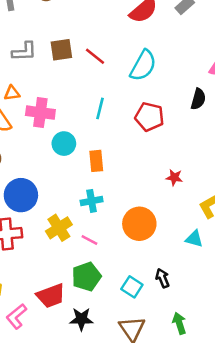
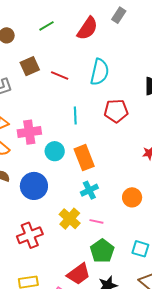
brown square: (61, 50) -> (30, 66), moved
orange rectangle: (96, 161) -> (84, 158), size x1.4
blue circle: (21, 195) -> (34, 186), moved
orange circle: (139, 224) -> (132, 197), size x0.7

